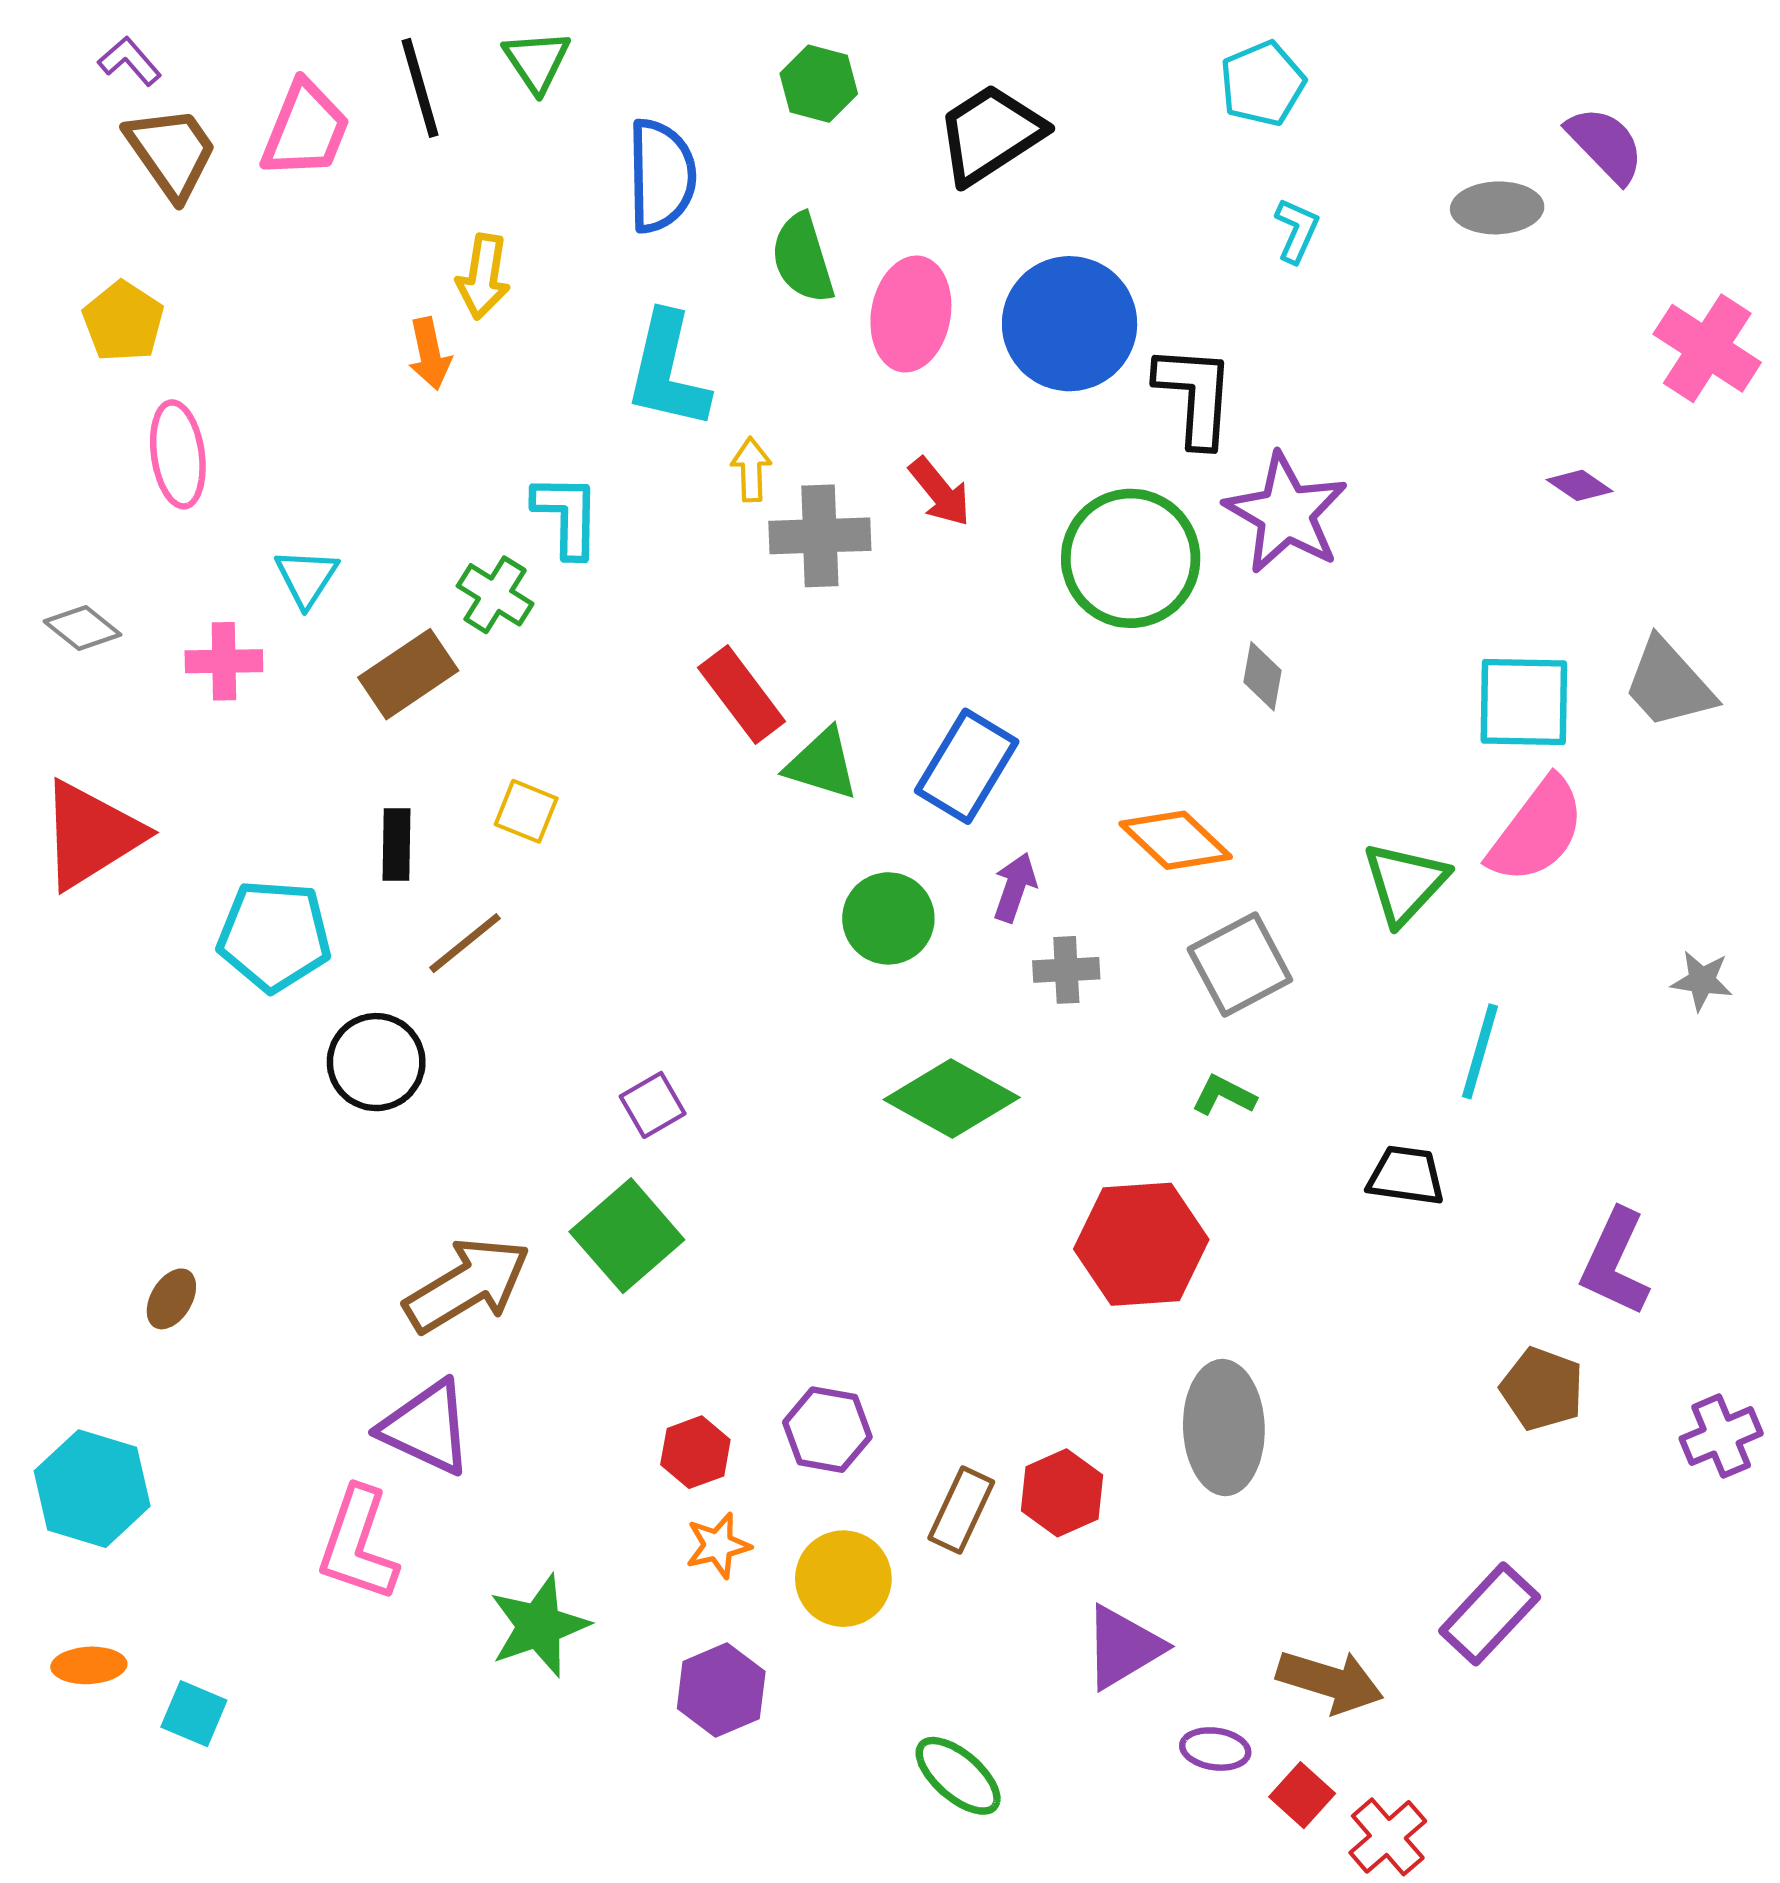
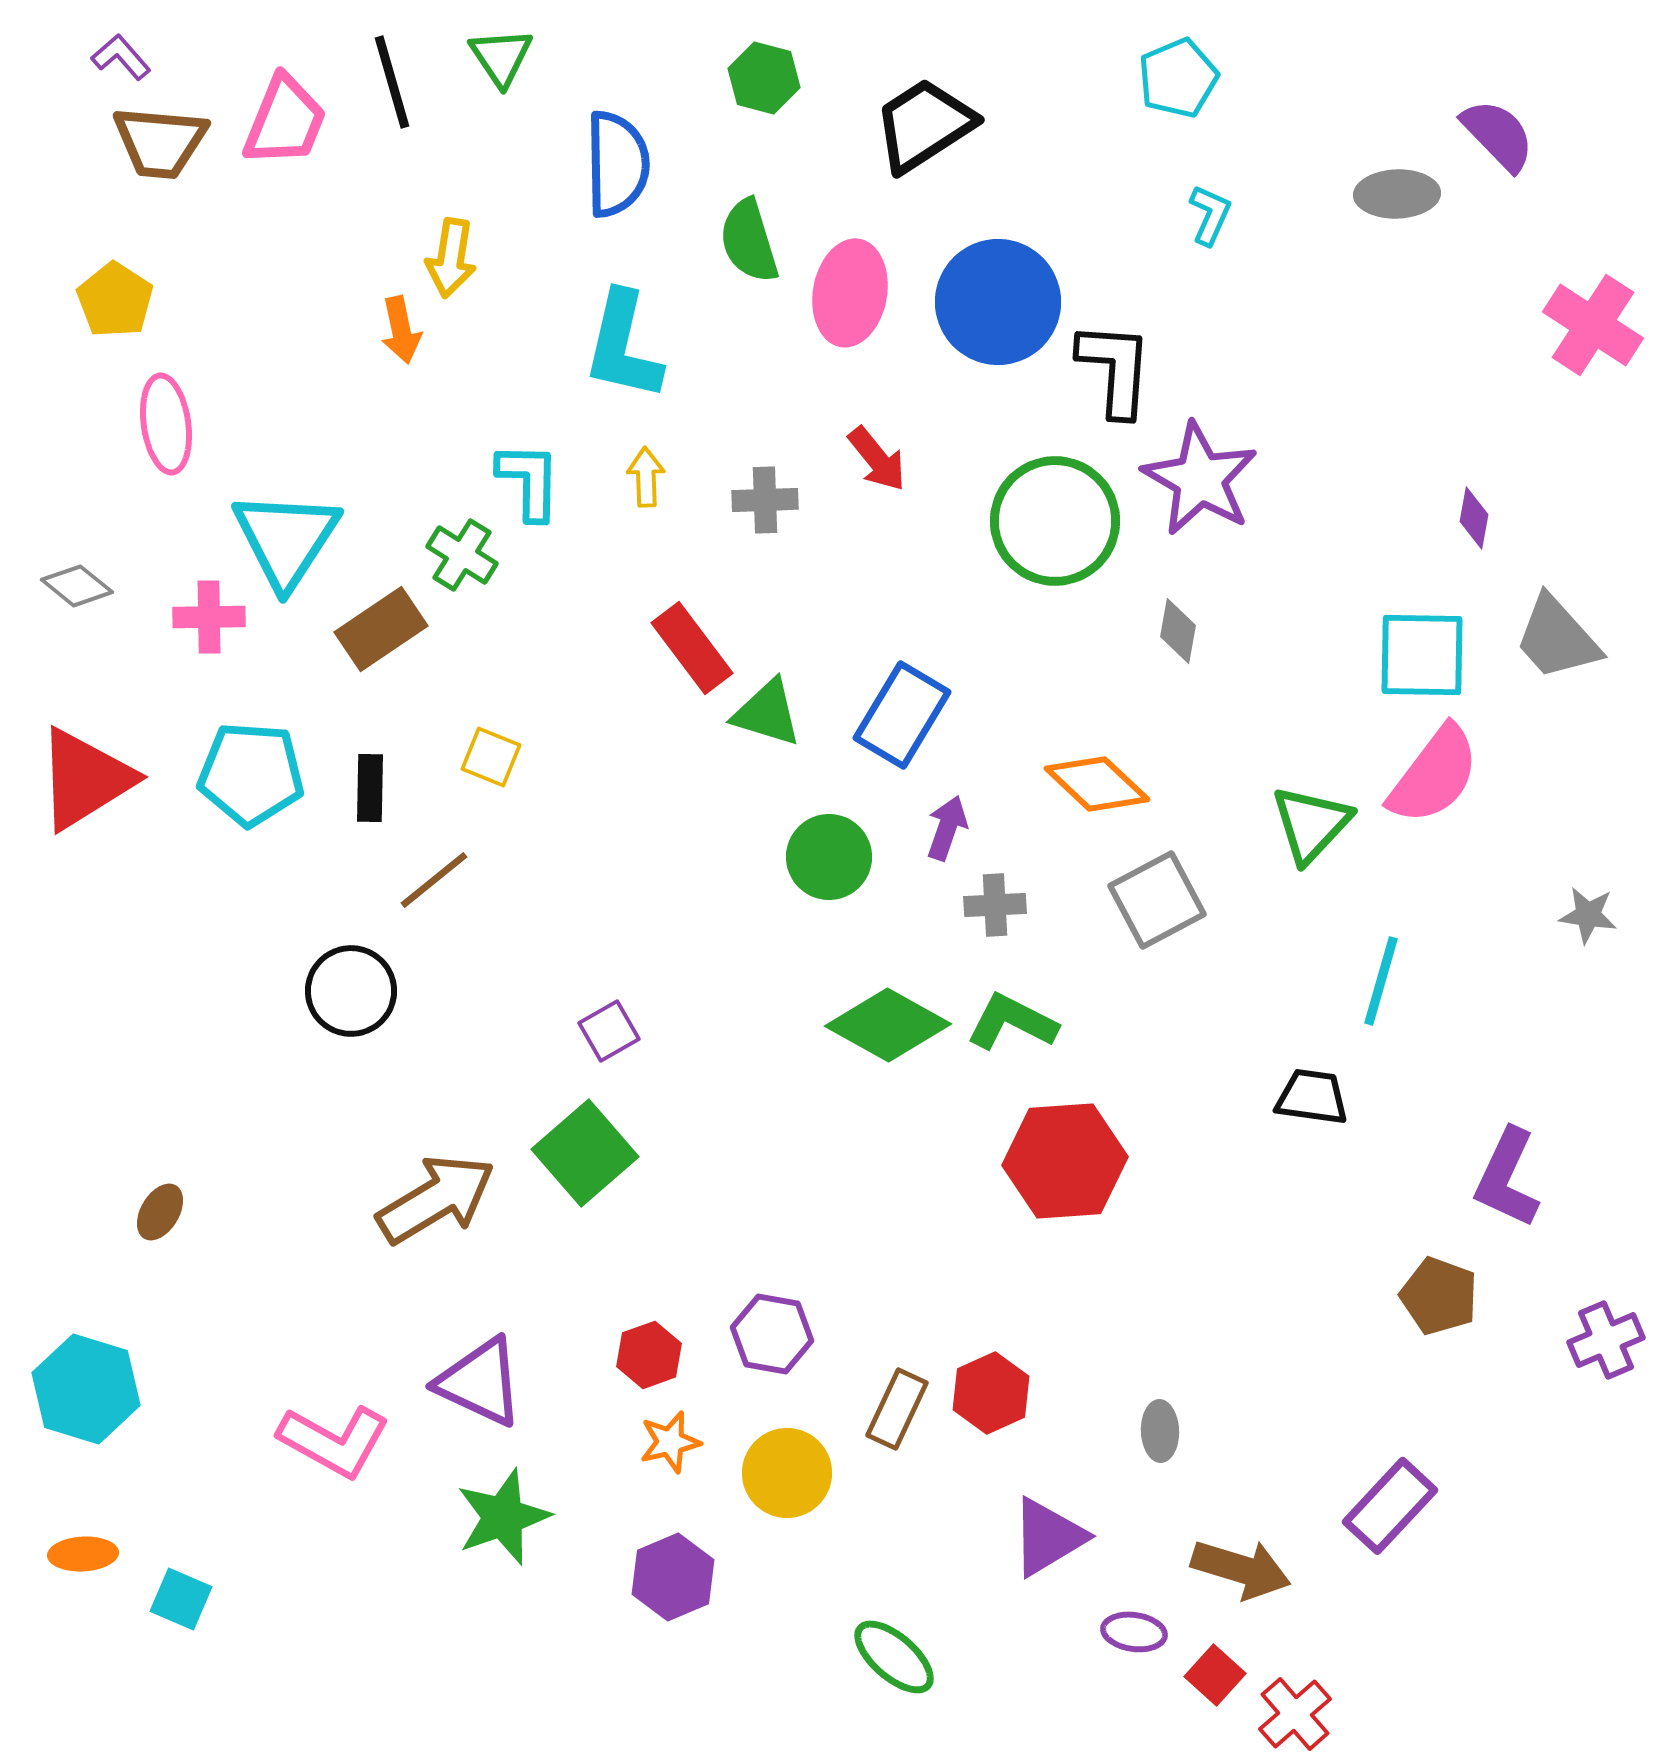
brown trapezoid: (171, 152) -> (160, 142), turned 130
yellow arrow: (751, 469) -> (646, 477), moved
purple diamond: (1580, 485) -> (1474, 518), moved, turned 66
gray cross: (820, 536) -> (765, 500), size x0.7
cyan triangle: (306, 578) -> (286, 539), size x1.8
cyan pentagon: (274, 936) -> (251, 774), moved
green L-shape: (1224, 1095) -> (1012, 1022), moved, size x1.5
purple triangle: (426, 1428) -> (480, 1382), moved
gray ellipse: (1224, 1428) -> (1160, 1431), moved, size x0.5
pink L-shape: (358, 1544) -> (334, 1441), turned -80

